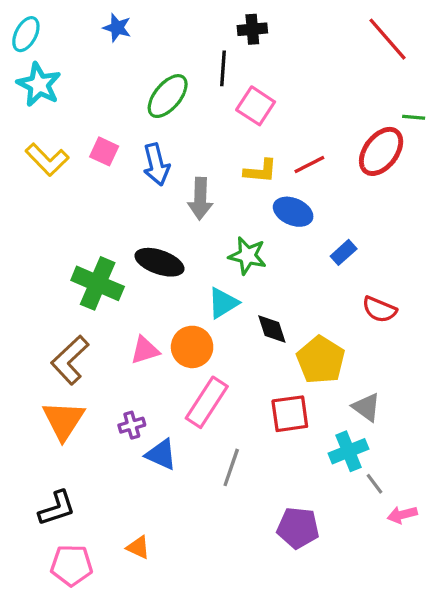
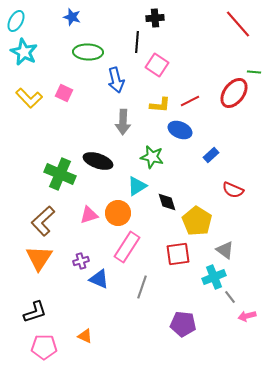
green ellipse: (168, 96) -> (88, 52), moved, turned 52
blue arrow: (156, 164) -> (116, 80), moved

